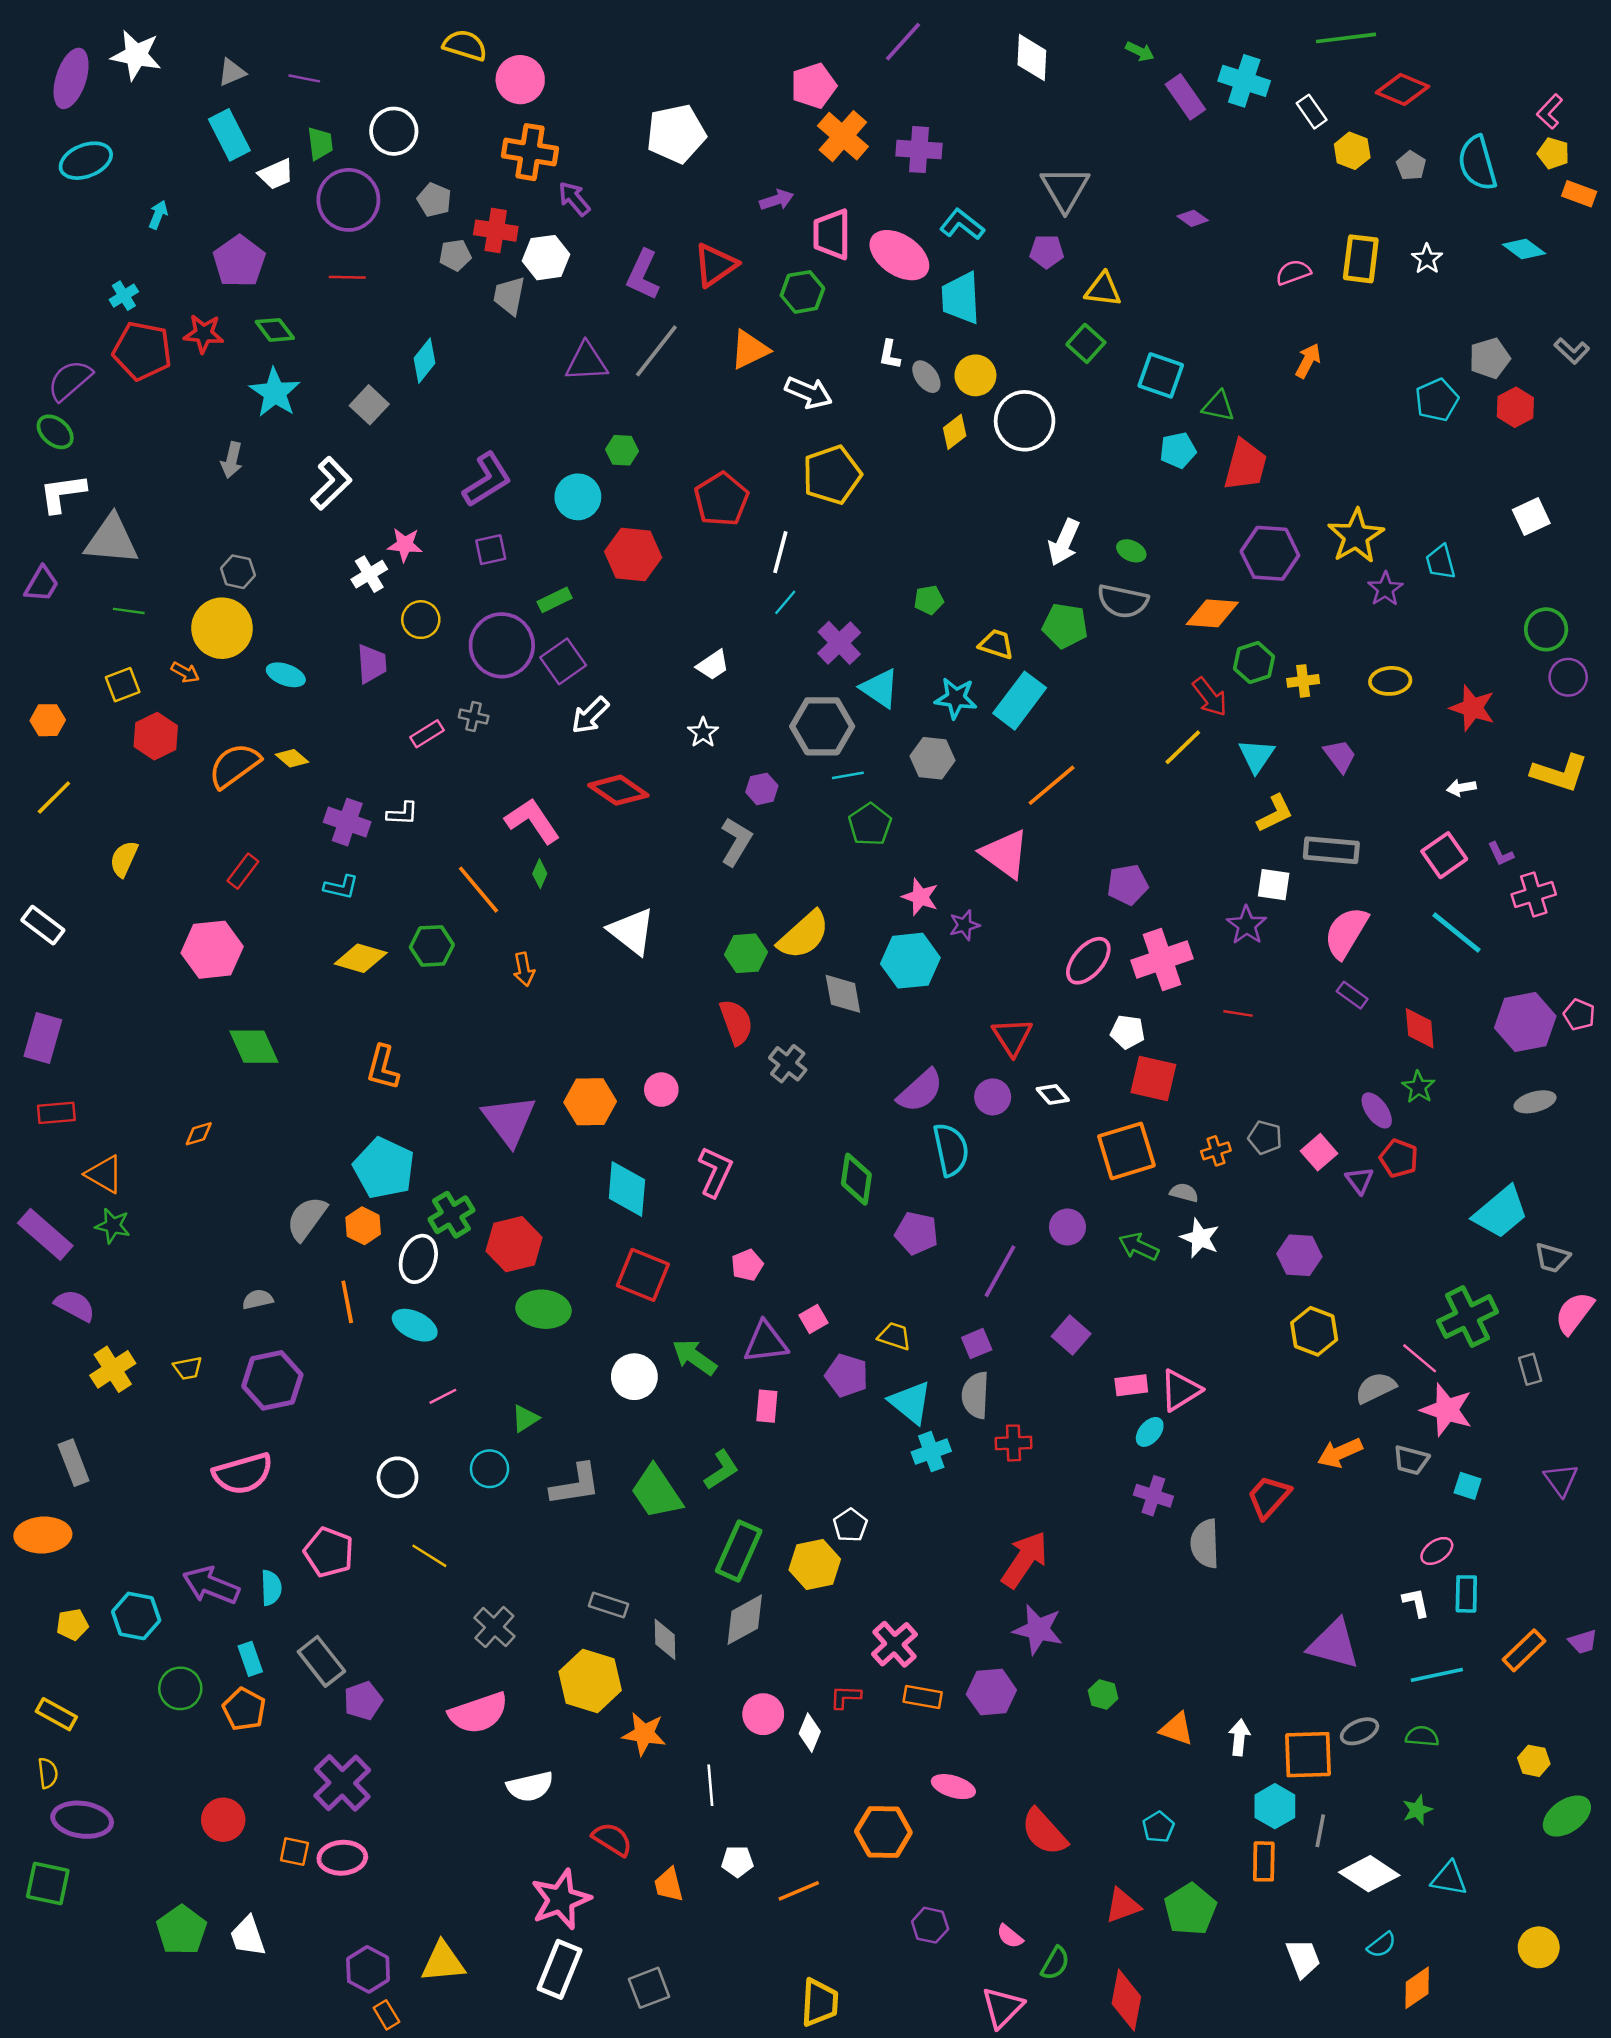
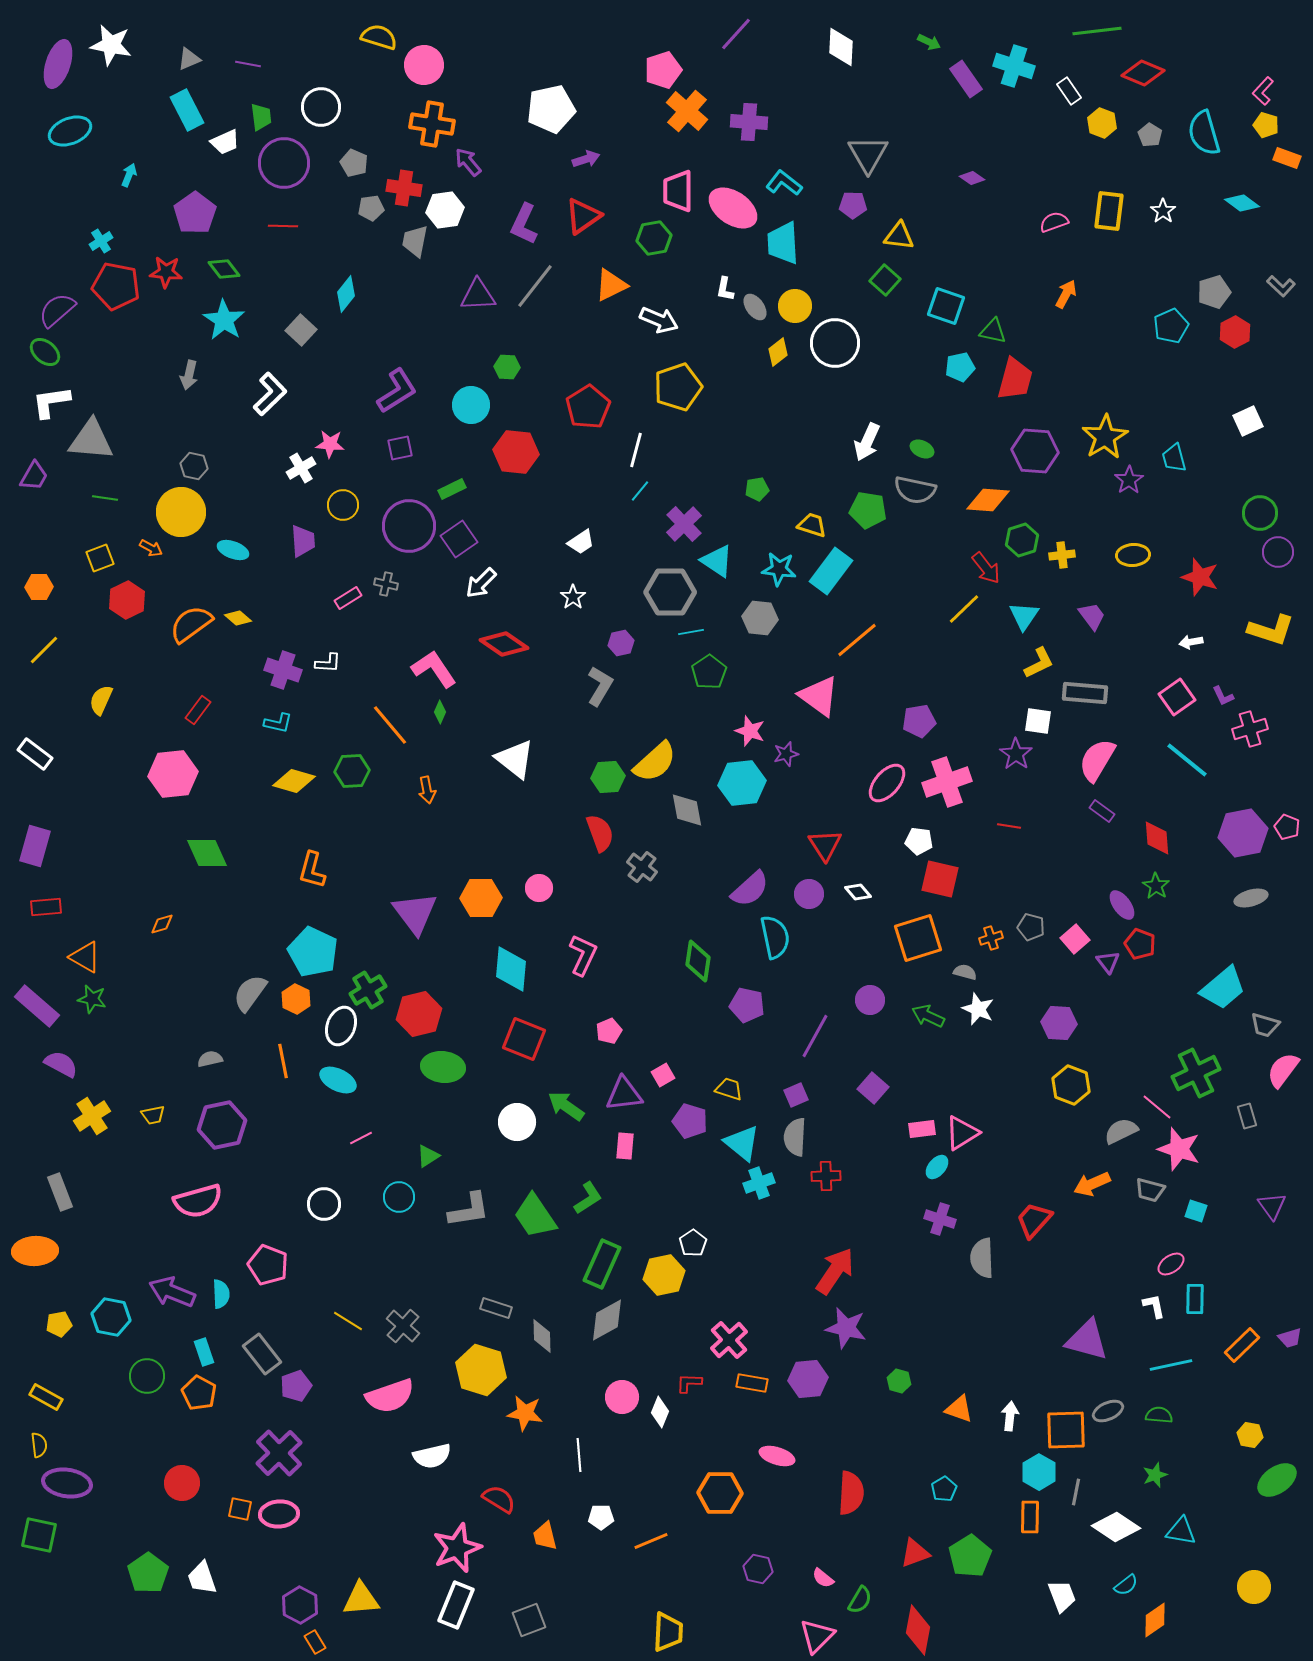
purple arrow: (777, 200) -> (586, 159), moved
yellow line: (429, 1556) -> (348, 1321), moved
red semicircle: (1044, 1832) -> (851, 1493), turned -135

